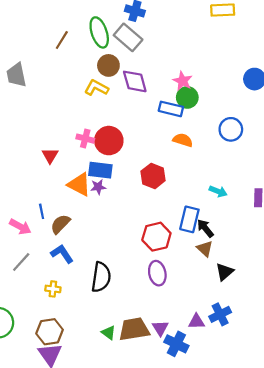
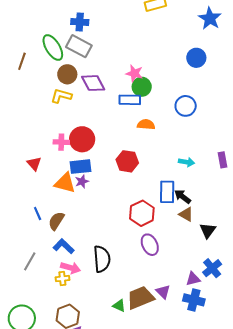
pink arrow: (20, 227) -> (70, 268), moved
blue cross: (176, 344) -> (194, 300), moved

